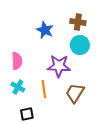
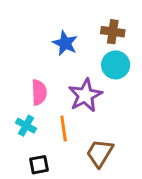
pink semicircle: (17, 61) -> (39, 92), moved
purple star: (59, 66) -> (85, 95), turned -30
brown trapezoid: (75, 93) -> (100, 153), moved

